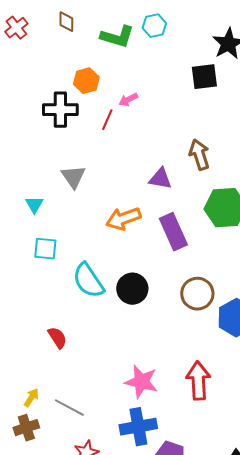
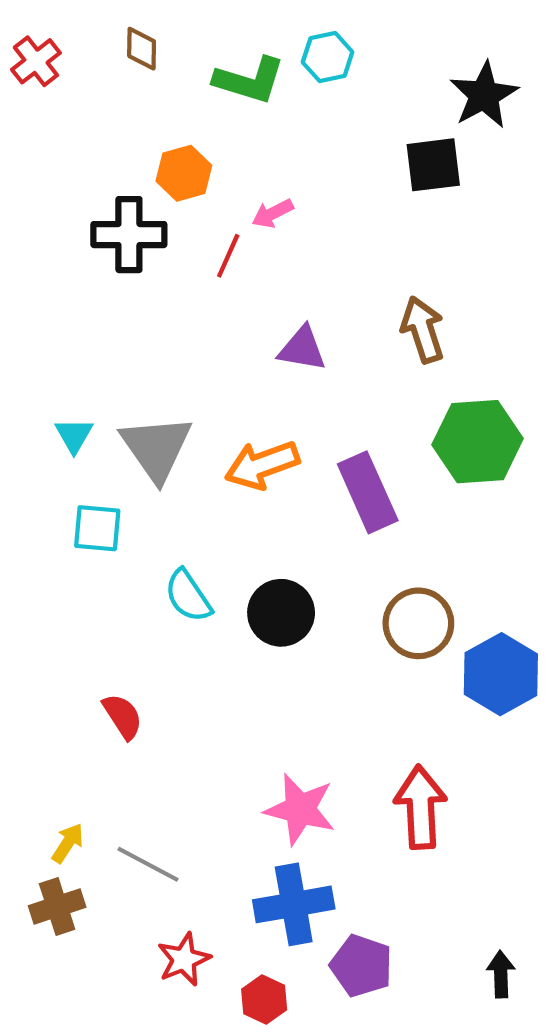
gray triangle: (73, 177) -> (156, 448), moved, size x1.4
purple triangle: (160, 179) -> (302, 349), moved
cyan semicircle: (88, 281) -> (188, 596), size x0.7

